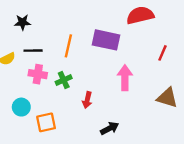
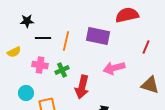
black line: (33, 51) -> (43, 38), moved
pink arrow: (125, 78) -> (114, 68), turned -105
red arrow: (87, 100) -> (82, 87), size x1.6

